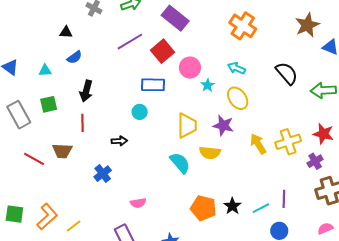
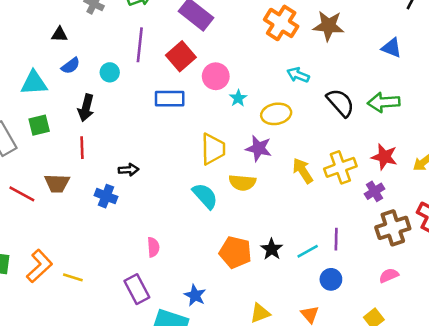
brown star: (307, 25) -> (329, 26), moved, turned 30
purple line: (130, 42) -> (140, 45), turned -52
cyan arrow: (236, 68) -> (298, 75), moved
cyan triangle: (45, 70) -> (34, 83), size x1.6
black semicircle: (287, 73) -> (340, 103), moved
yellow ellipse: (238, 98) -> (276, 114), turned -65
cyan circle: (140, 112) -> (110, 72), moved
blue cross: (103, 174) -> (106, 196), moved, turned -30
pink semicircle: (138, 203) -> (153, 247), turned -84
yellow line: (74, 226) -> (73, 277), turned 56

